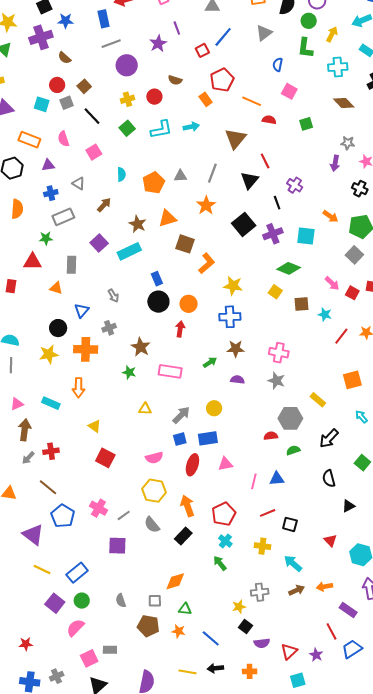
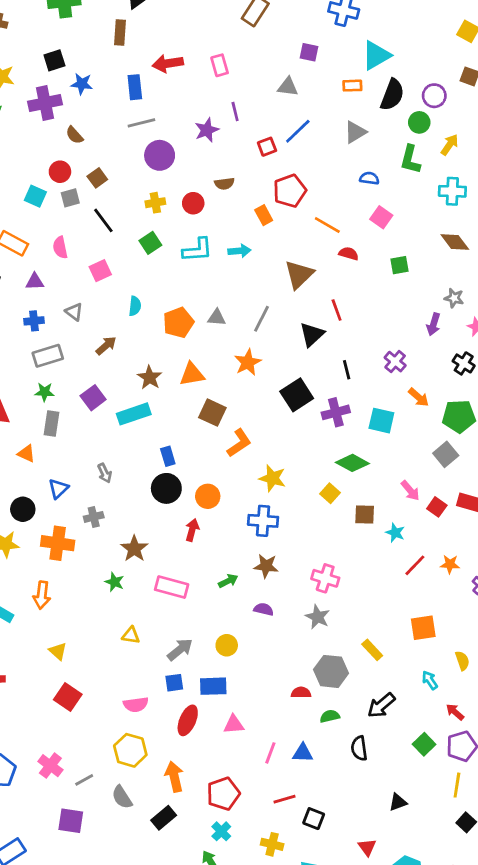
blue semicircle: (278, 65) -> (369, 178), turned 80
brown semicircle: (175, 80) -> (224, 184), turned -32
purple cross: (295, 185) -> (395, 362), moved
green star: (46, 238) -> (44, 392), moved
black semicircle: (329, 478) -> (359, 748), moved

